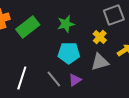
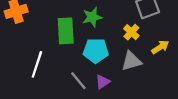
green rectangle: (28, 27) -> (66, 31), moved, turned -55
white line: (22, 78) -> (37, 64), moved

